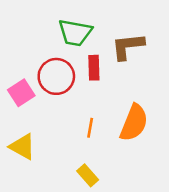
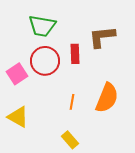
green trapezoid: (75, 33) -> (42, 26), moved

